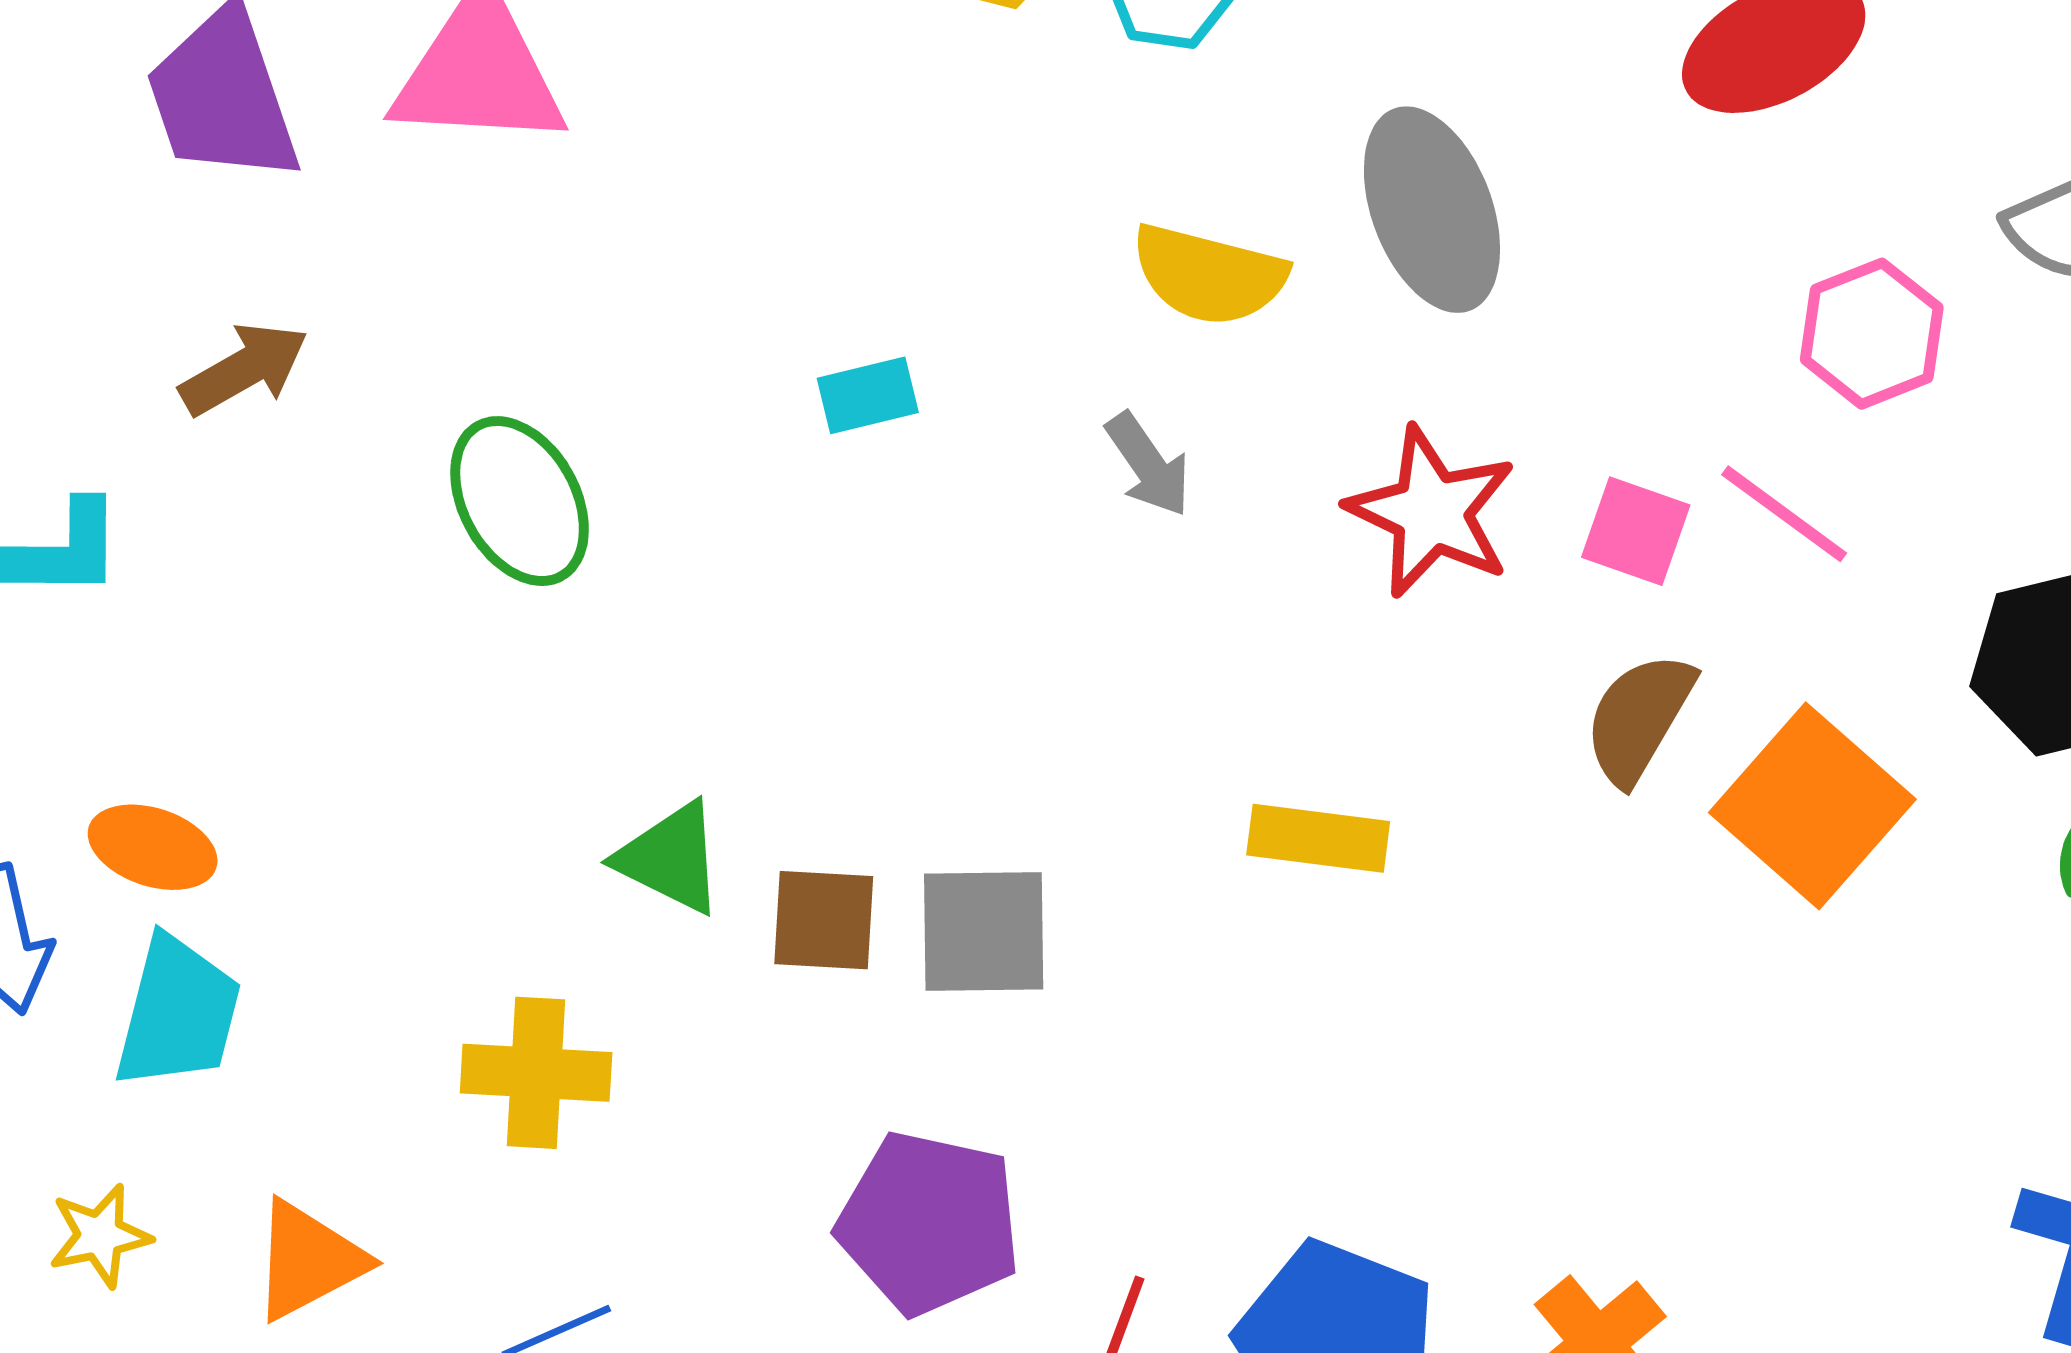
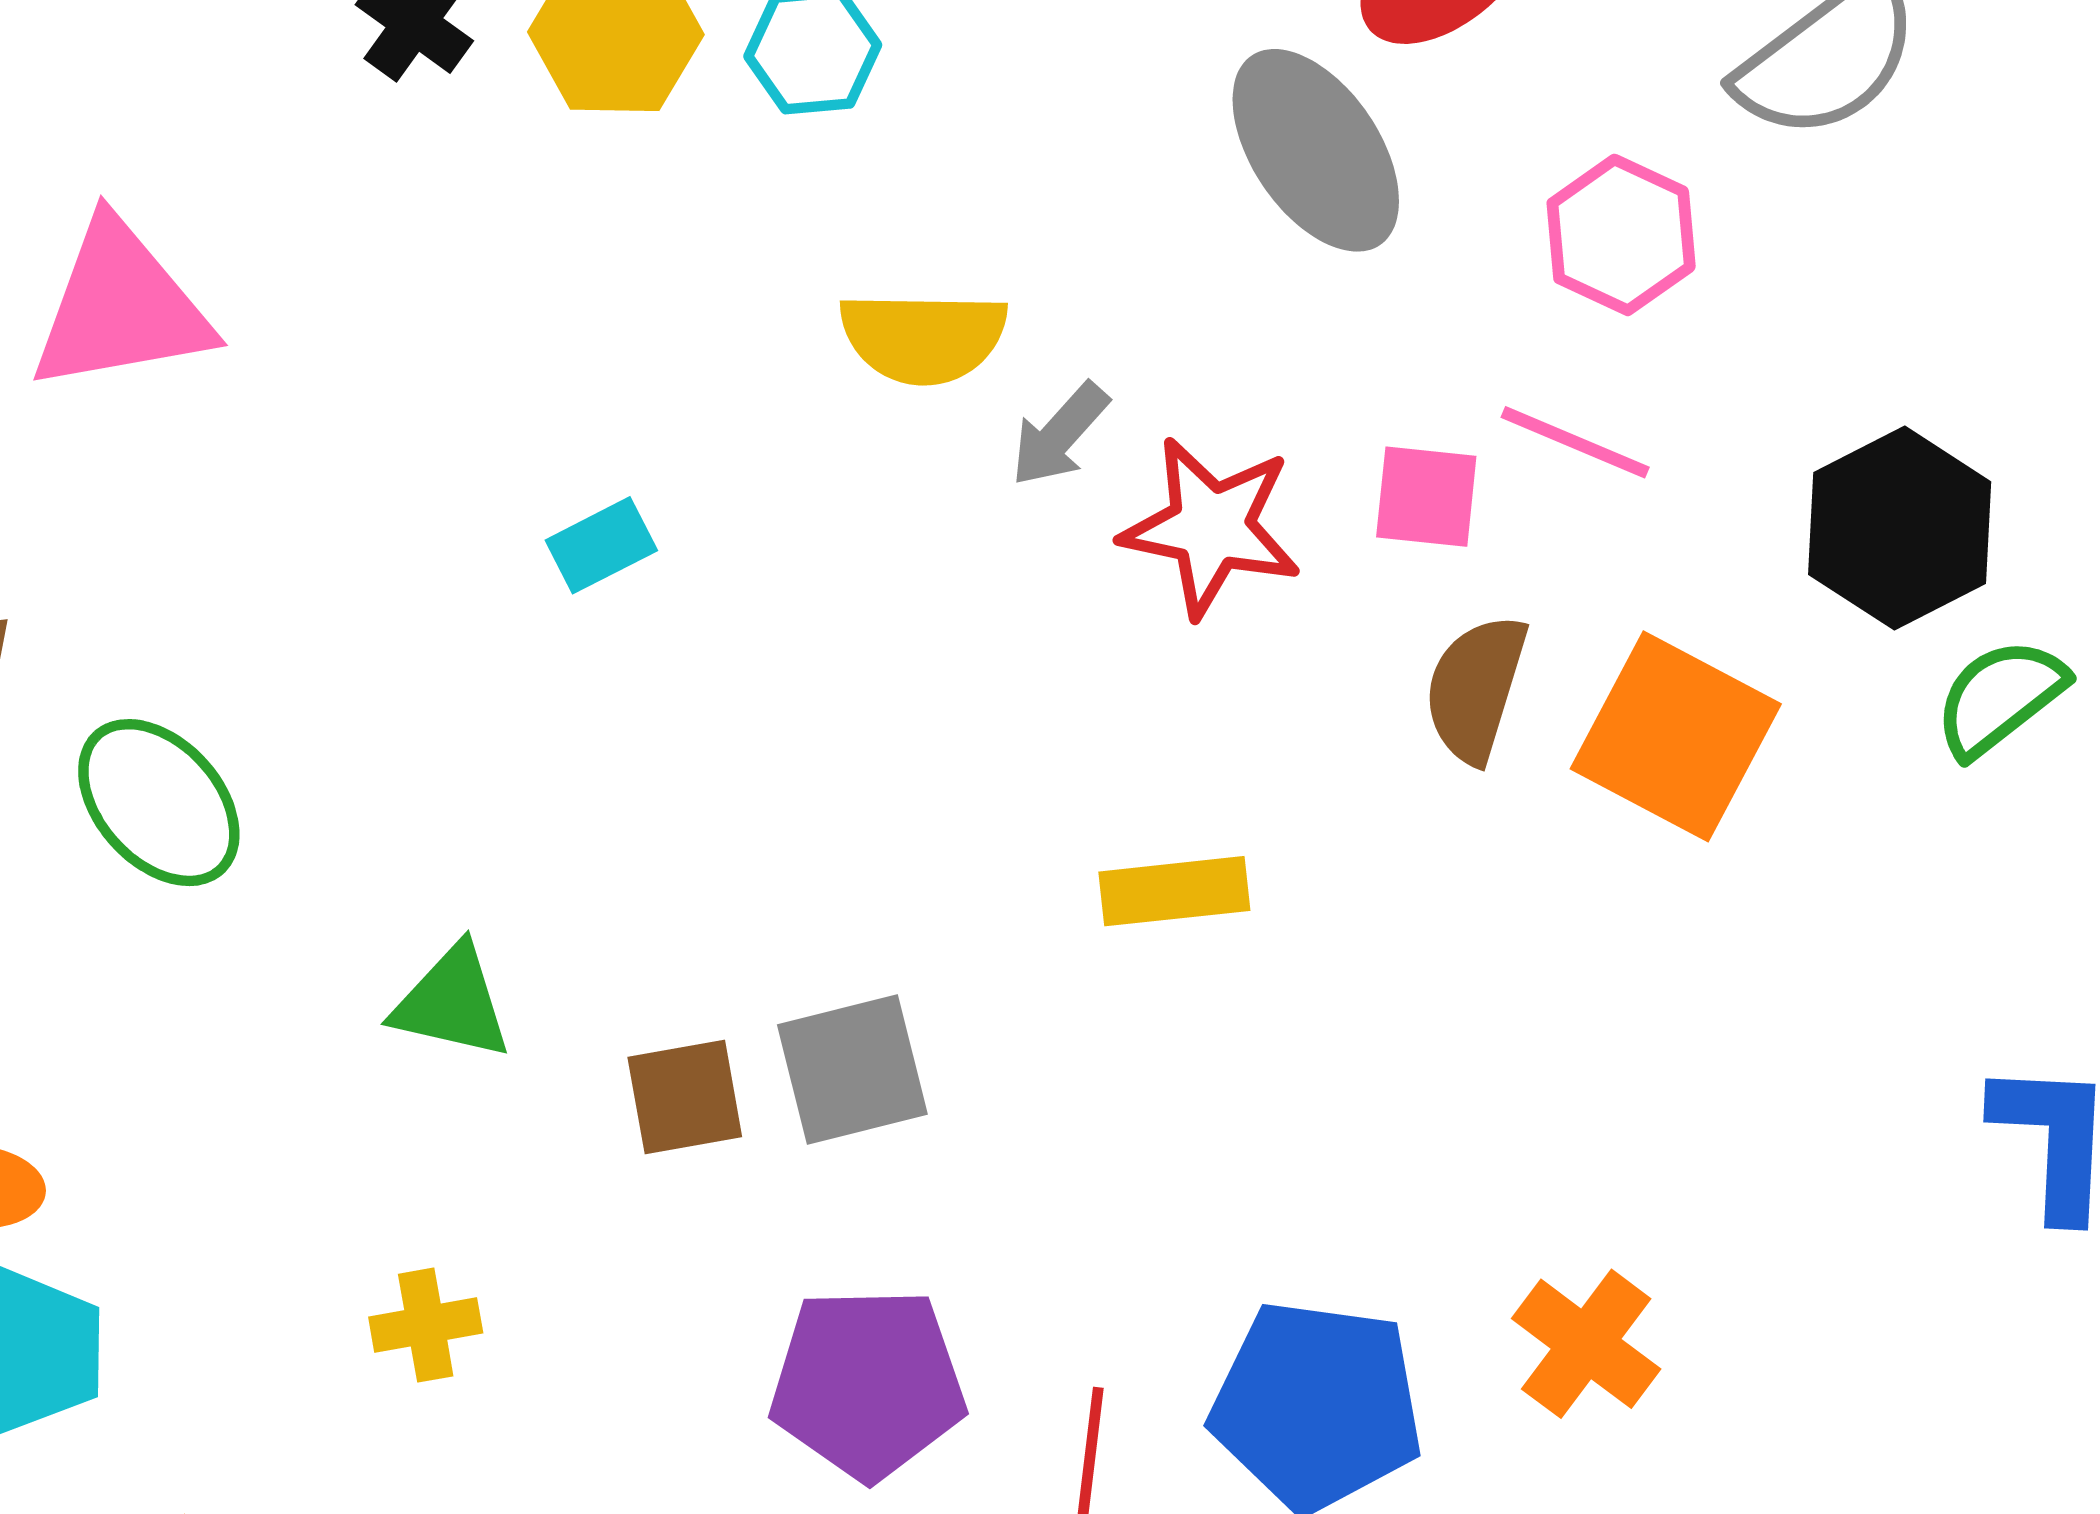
gray ellipse: (1432, 210) -> (1316, 150), moved
gray arrow: (1148, 465) -> (1059, 435), moved, turned 90
green ellipse: (520, 501) -> (159, 803), moved
green triangle: (670, 858) -> (452, 1003), moved
yellow cross: (536, 1073) -> (426, 1325), size x0.7

